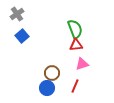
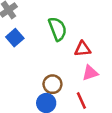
green semicircle: (75, 29) -> (57, 29), moved
red line: (75, 86) -> (81, 100), turned -48

